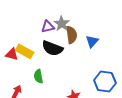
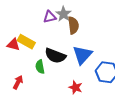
blue triangle: (92, 41) -> (82, 55), moved, size x1.5
black semicircle: (52, 48) -> (55, 56), moved

